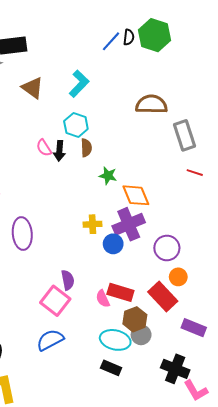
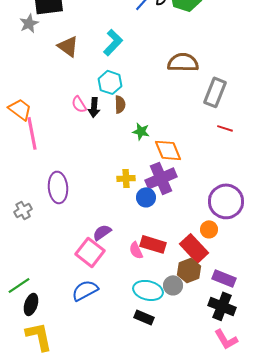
gray rectangle: (184, 135) -> (215, 92), turned 40
purple circle: (167, 248) -> (226, 201), moved, size x1.4
purple semicircle: (68, 280) -> (102, 232), turned -114
brown hexagon: (135, 319) -> (189, 270), moved
black cross: (175, 369) -> (222, 306), moved

